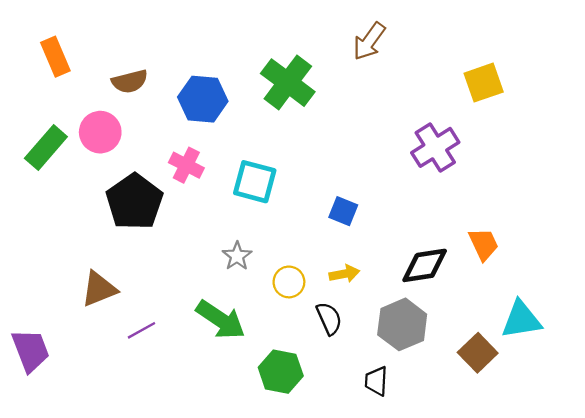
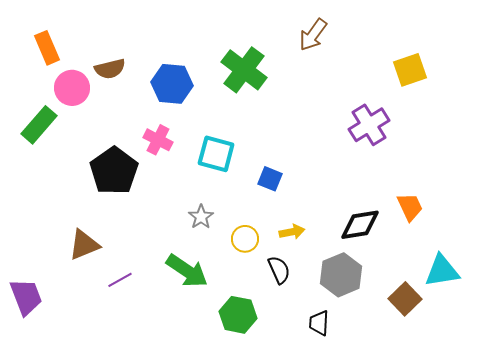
pink circle: (100, 132) -> (72, 88), moved
blue square: (343, 211) -> (270, 179), moved

